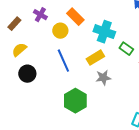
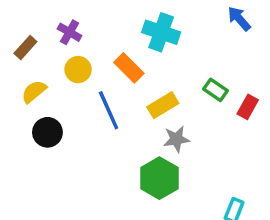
orange rectangle: (75, 17) -> (129, 68), moved
yellow circle: (60, 31) -> (78, 70), moved
cyan cross: (104, 32) -> (161, 32), moved
green hexagon: (75, 101) -> (159, 178), moved

